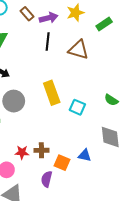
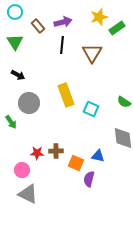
yellow star: (75, 13) -> (99, 17), moved
brown rectangle: (27, 14) -> (38, 26), moved
brown triangle: (78, 50) -> (92, 53), turned 45
purple semicircle: (47, 179) -> (89, 179), moved

